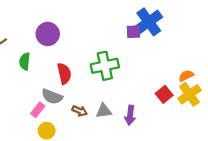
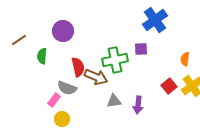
purple square: (133, 32) -> (141, 49), moved
orange semicircle: (186, 76) -> (185, 59), moved, turned -56
brown arrow: (80, 111) -> (96, 77), moved, size x1.6

